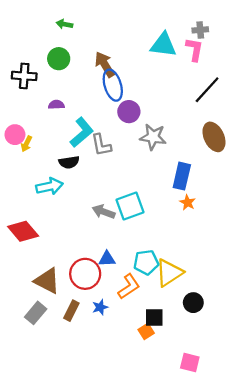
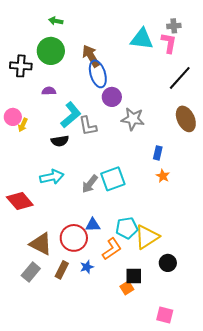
green circle: (59, 59) -> (51, 51), size x1.4
blue rectangle: (182, 176) -> (158, 153), size x0.6
cyan arrow: (49, 186) -> (52, 177), moved
gray arrow: (104, 212) -> (90, 184), turned -72

